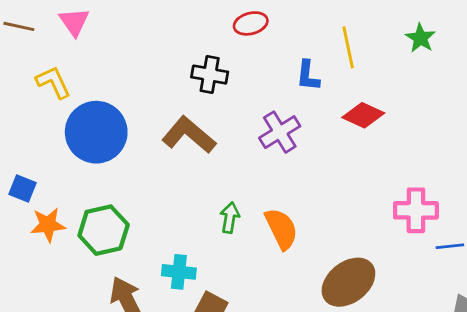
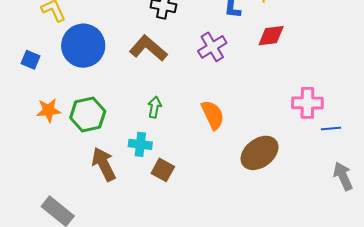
red diamond: (363, 115) -> (271, 36), turned -32
blue square: (23, 189) -> (30, 60), moved
green arrow: (230, 218) -> (155, 107), moved

